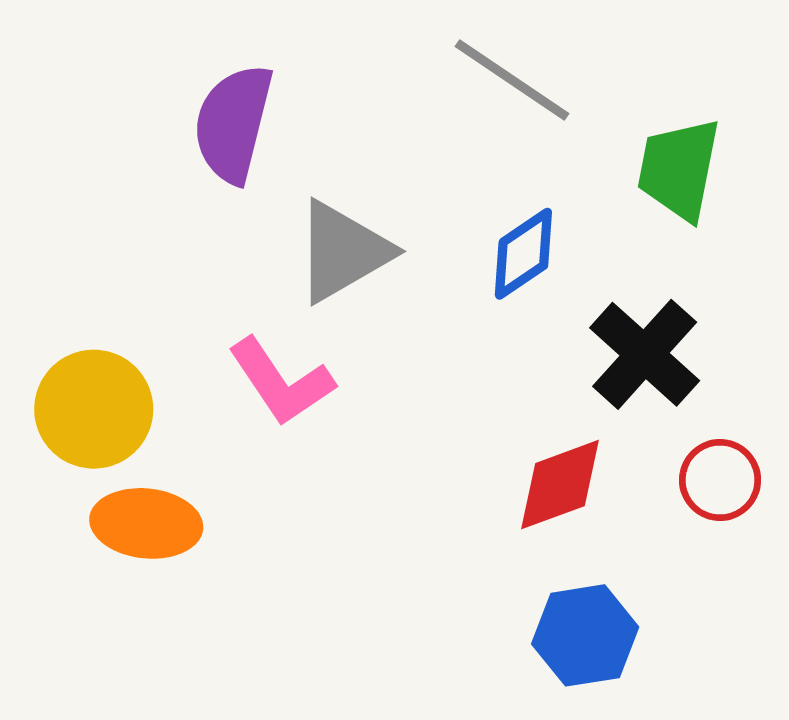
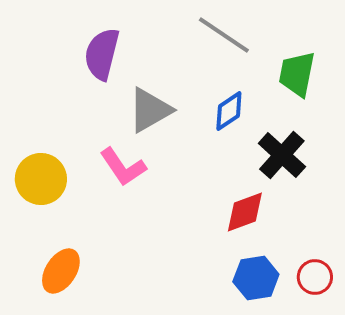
red circle: (720, 480) -> (315, 277), moved
orange ellipse: (146, 523) -> (61, 271), moved, turned -63

